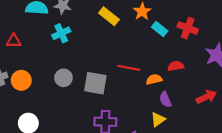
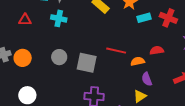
cyan rectangle: (160, 29) -> (144, 18), turned -56
cyan cross: (61, 33) -> (59, 18), turned 35
red triangle: (14, 41) -> (25, 20), moved

